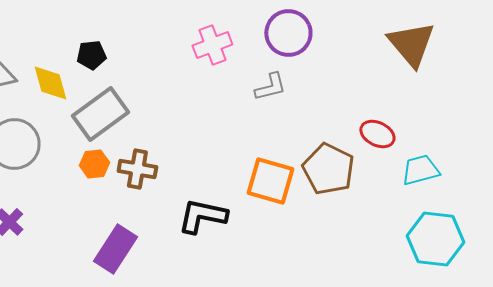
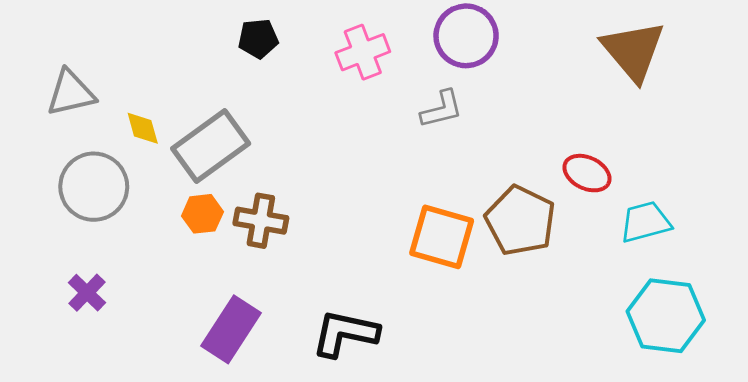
black pentagon: (91, 55) -> (258, 39), moved
yellow diamond: (50, 83) -> (143, 128), moved, size x0.7
black L-shape: (202, 216) -> (345, 333), moved

